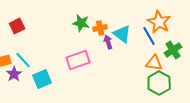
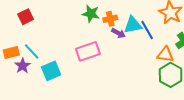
cyan triangle: (122, 34) -> (133, 25), turned -48
blue line: (149, 36) -> (147, 30), moved
purple arrow: (108, 42) -> (118, 33), turned 136

